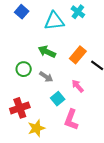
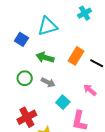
blue square: (22, 12) -> (21, 39), moved
cyan cross: (78, 12) -> (85, 13), moved, turned 32
pink arrow: (78, 86) -> (90, 90), moved

